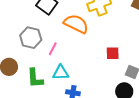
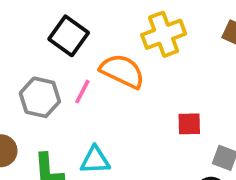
pink line: (53, 49) -> (82, 92), moved

